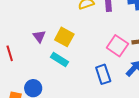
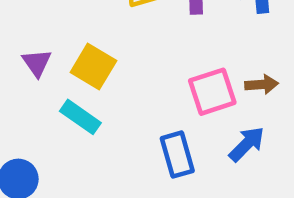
pink square: (117, 46) -> (212, 92), turned 35

